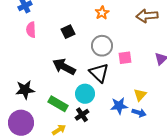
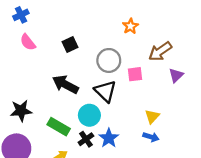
orange star: (102, 13) -> (130, 26), moved
brown arrow: (147, 16) -> (160, 51), moved, turned -30
pink semicircle: (31, 30) -> (28, 42), turned -35
blue star: (119, 106) -> (109, 138), moved, turned -30

